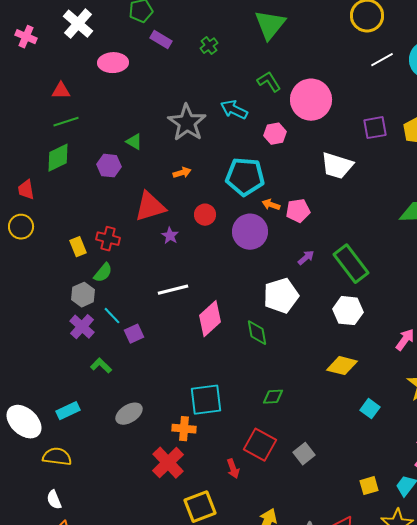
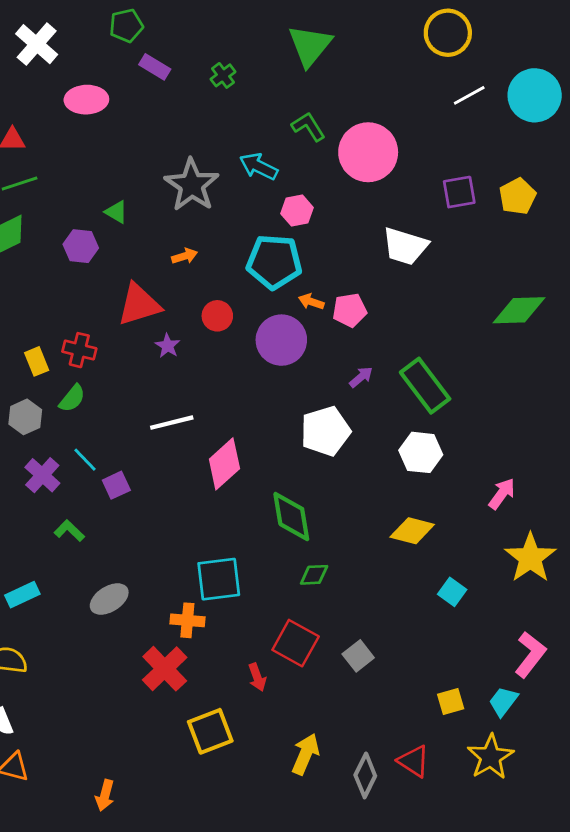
pink hexagon: (275, 134) -> (297, 211), moved
gray hexagon: (83, 295) -> (25, 417), moved
green diamond: (257, 333) -> (291, 516), moved, size x1.4

